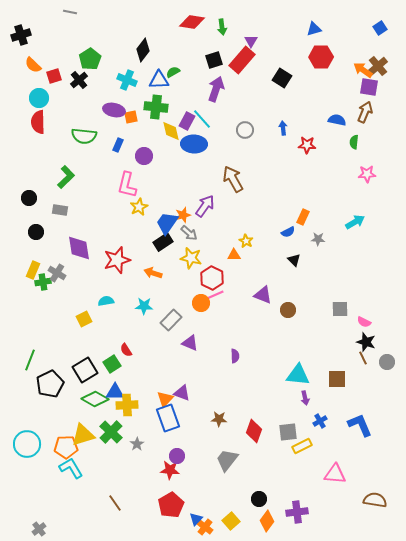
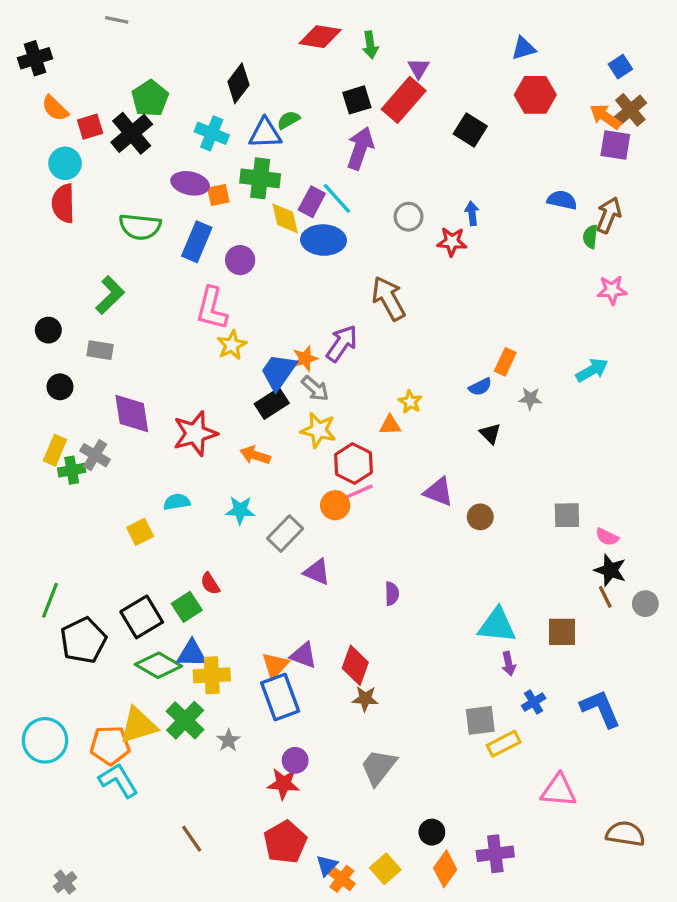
blue square: (380, 28) -> (620, 67), moved
black cross: (79, 80) -> (132, 133), size x1.4
brown arrow: (365, 112) -> (609, 215), moved
blue rectangle: (118, 145) -> (197, 242), size x1.6
red star: (307, 145) -> (452, 242), moved
red diamond: (254, 431) -> (355, 665), moved

